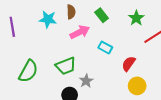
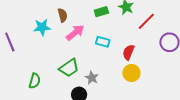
green rectangle: (102, 15) -> (101, 12), moved, turned -56
green semicircle: (28, 71) -> (35, 81), size x0.7
yellow circle: (137, 86) -> (131, 73), moved

